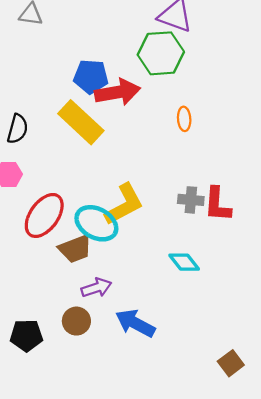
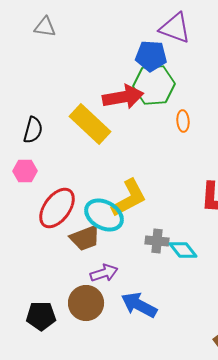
green hexagon: (161, 53) -> (154, 85), moved
blue pentagon: (91, 77) -> (151, 56), moved
gray cross: (191, 200) -> (157, 241), moved
brown circle: (76, 321) -> (86, 303), size x1.4

